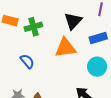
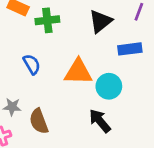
orange triangle: (65, 48) -> (78, 72), moved
cyan circle: (97, 67) -> (109, 86), moved

